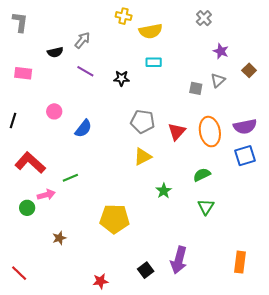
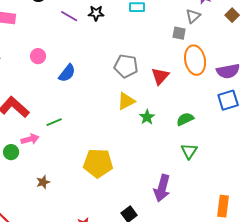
black star: (121, 78) -> (96, 13), moved
gray triangle: (218, 80) -> (193, 16), moved
orange ellipse: (210, 132) -> (195, 60), moved
green star: (164, 191) -> (147, 117), moved
purple arrow: (179, 260) -> (162, 188), moved

